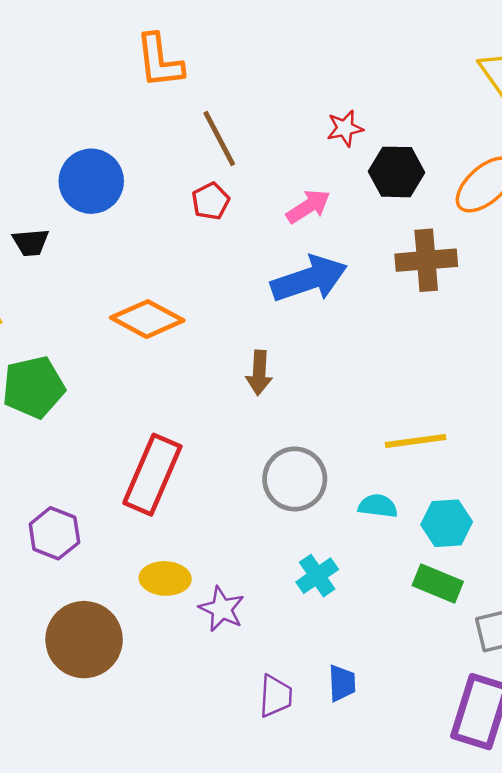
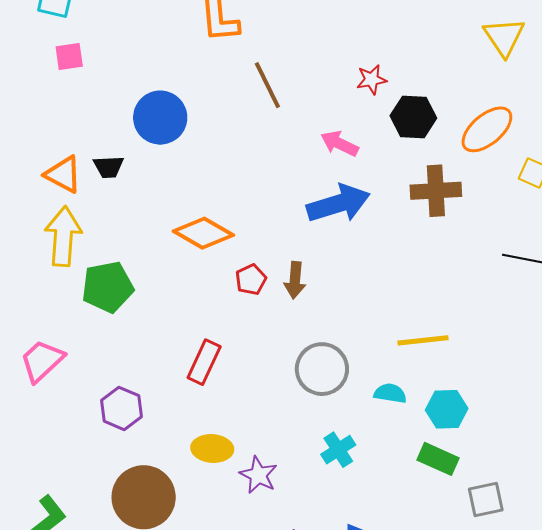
red pentagon: (211, 201) -> (251, 280), moved
pink arrow: (308, 206) -> (339, 144), turned -123
red rectangle: (152, 475) -> (204, 362), size x0.7

